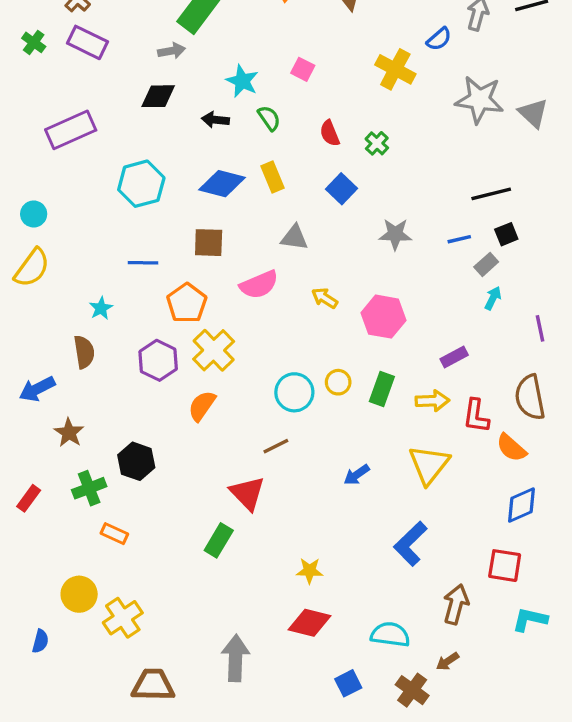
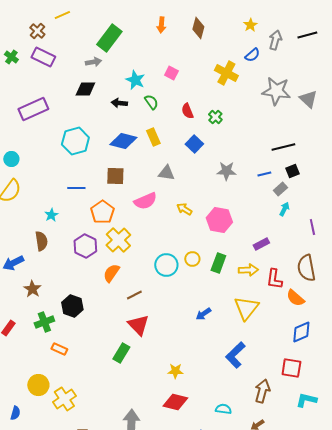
brown line: (276, 446) -> (134, 295), moved
cyan semicircle: (390, 635) -> (223, 409), size x0.7

